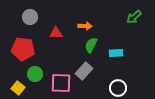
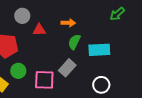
gray circle: (30, 17) -> (22, 16), moved
cyan rectangle: (116, 53) -> (99, 50), size x1.5

